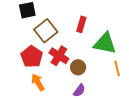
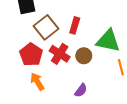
red rectangle: (81, 24) -> (75, 25), moved
brown circle: (78, 67) -> (84, 56), moved

